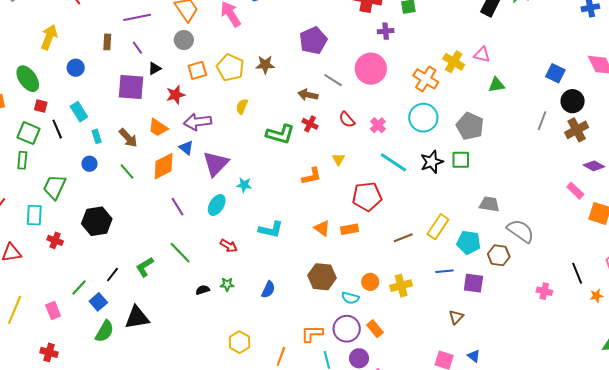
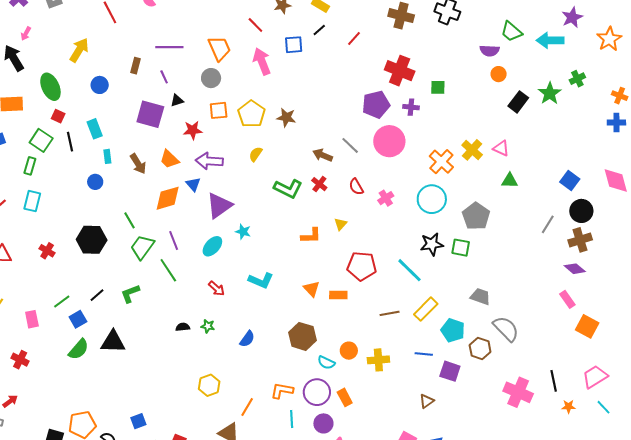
purple pentagon: (313, 41) -> (376, 105), moved
cyan line: (393, 162) -> (410, 270), moved
purple diamond: (594, 166) -> (575, 269), moved
green line: (127, 171) -> (129, 220), moved
green trapezoid: (54, 187) -> (142, 247), moved
cyan rectangle: (34, 215) -> (32, 201), moved
green line: (180, 253) -> (168, 270), moved
pink cross: (544, 291) -> (518, 392), size x1.8

